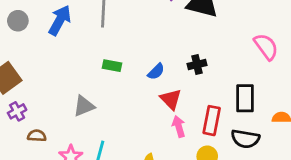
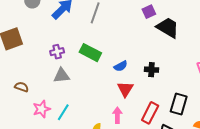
green rectangle: (112, 66) -> (90, 53), size x1.5
purple cross: (17, 111) -> (57, 52), moved
pink arrow: (179, 127) -> (117, 115), moved

